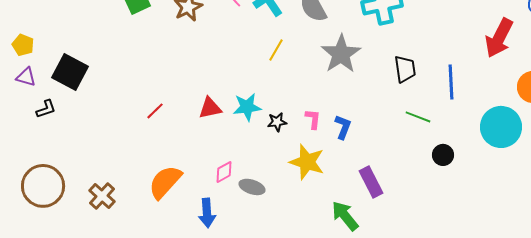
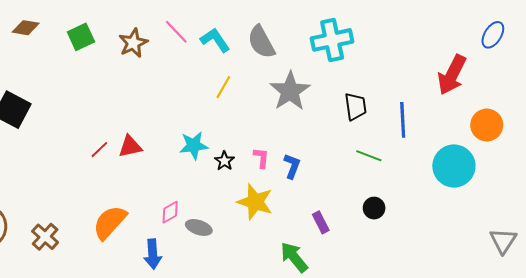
red triangle: (210, 108) -> (130, 147), moved
black star: (277, 122) -> (224, 161), turned -30
black circle: (443, 155) -> (374, 208), moved
purple rectangle: (371, 182) -> (321, 222), size x0.7

